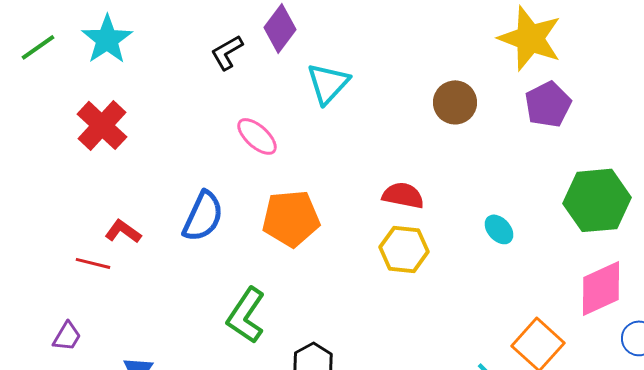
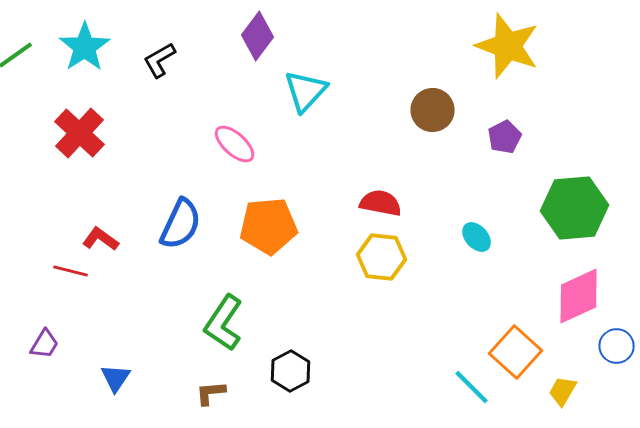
black L-shape: (227, 52) -> (160, 60), moved
purple pentagon: (548, 104) -> (505, 137), moved, size x0.7

